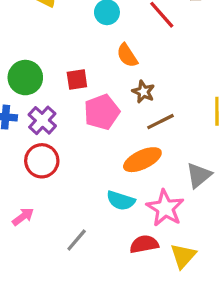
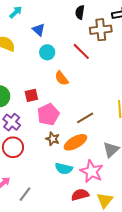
brown star: (143, 92) -> (53, 139), moved
gray line: (77, 240) -> (25, 194), moved

